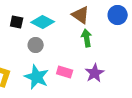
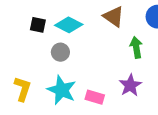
green arrow: (87, 38) -> (136, 47), moved
pink rectangle: (65, 72) -> (95, 97), moved

